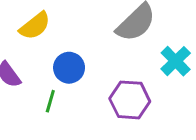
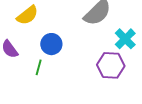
purple hexagon: (130, 100) -> (111, 65), moved

